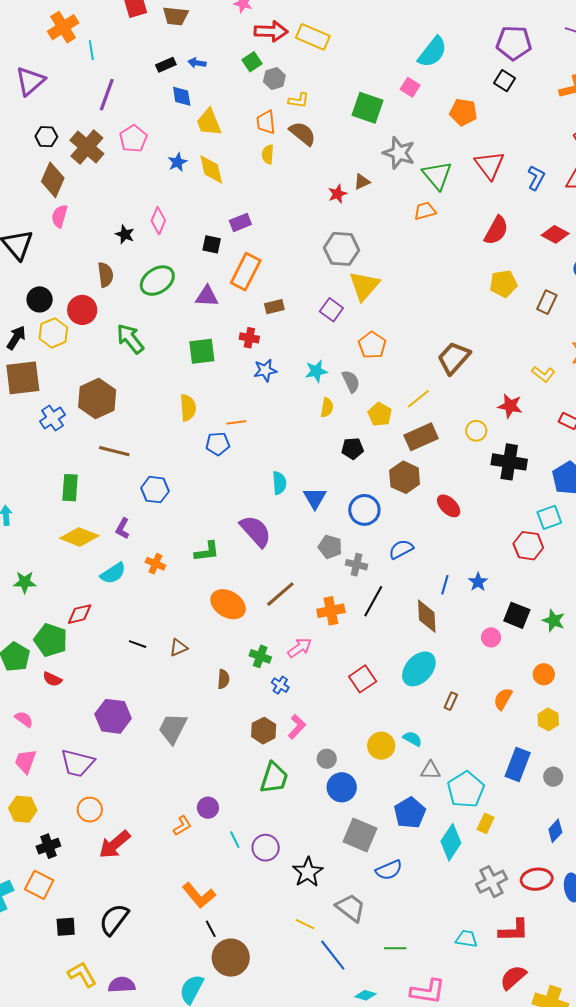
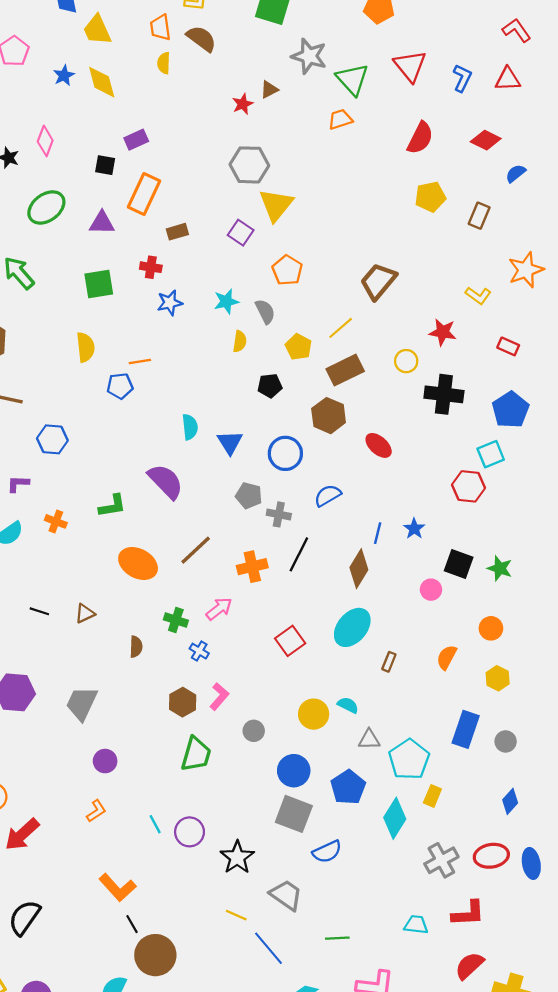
purple L-shape: (123, 529) -> (18, 484), turned 65
brown diamond: (427, 616) -> (359, 569), turned 36
blue circle: (342, 787) -> (294, 771), moved
purple circle: (208, 808) -> (105, 761), moved

